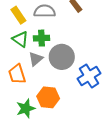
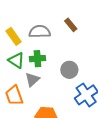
gray circle: (62, 57) -> (69, 70), moved, size x0.7

